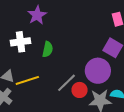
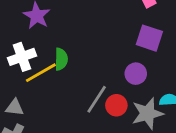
purple circle: (98, 71) -> (136, 74), size x0.6
yellow line: (27, 80) -> (41, 73), moved

